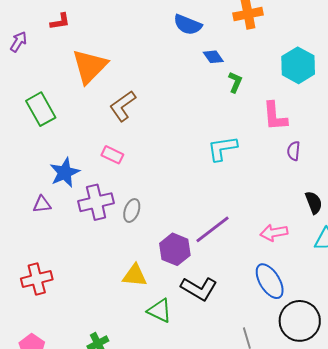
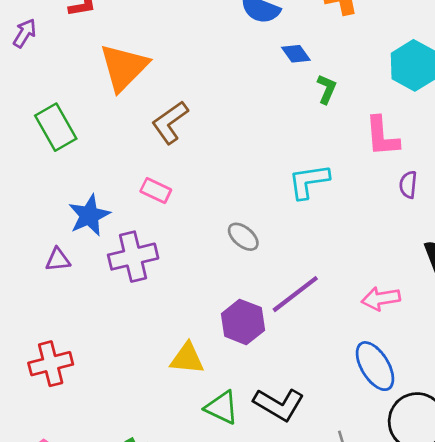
gray ellipse: (132, 211) -> (243, 237), moved, turned -70
black L-shape: (199, 289) -> (279, 404), moved

